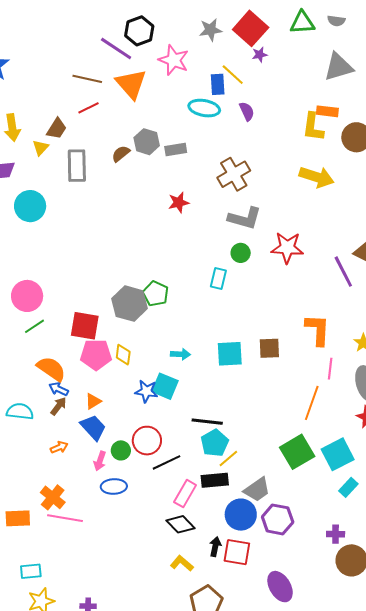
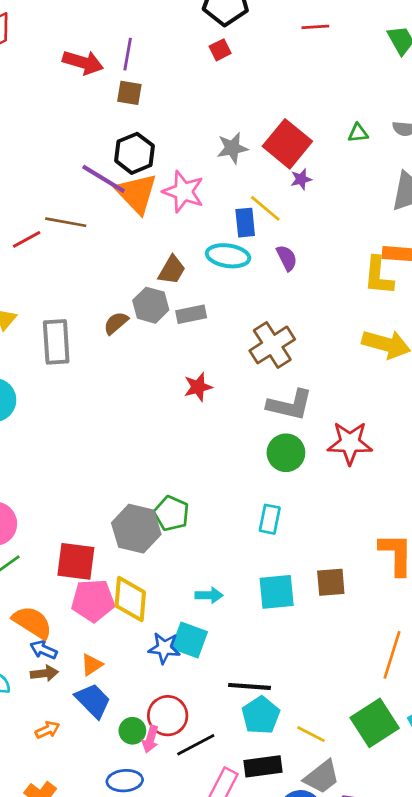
green triangle: (302, 23) -> (358, 133), size x0.6
orange triangle: (131, 84) -> (136, 193), moved
red line: (88, 108) -> (27, 239), moved
brown trapezoid: (57, 129) -> (172, 270), moved
green circle: (241, 253) -> (286, 453), size x1.4
cyan rectangle: (218, 279) -> (270, 519), moved
yellow diamond: (123, 355) -> (130, 599), size x1.6
brown arrow: (59, 406) -> (44, 673), turned 48
yellow line: (228, 459) -> (311, 734), moved, turned 70
pink arrow: (100, 461) -> (150, 739), moved

